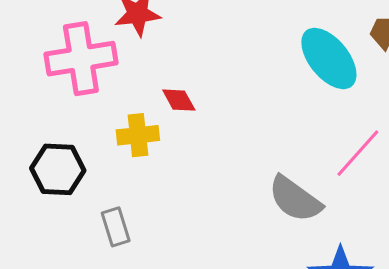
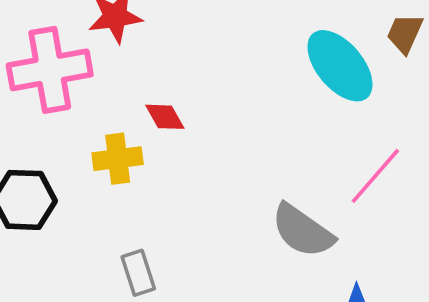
gray rectangle: (116, 227) -> (138, 273), moved

